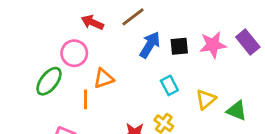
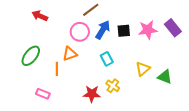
red arrow: (92, 22) -> (40, 16), moved
pink circle: (74, 53) -> (80, 32), moved
cyan rectangle: (169, 85) -> (107, 59), moved

